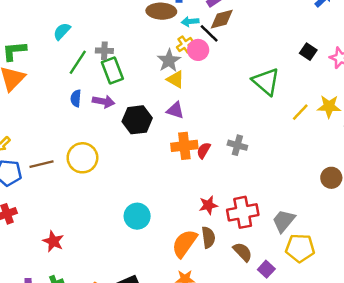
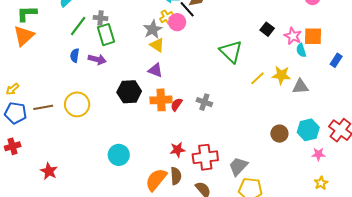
black hexagon: (137, 120) -> (129, 92), moved

